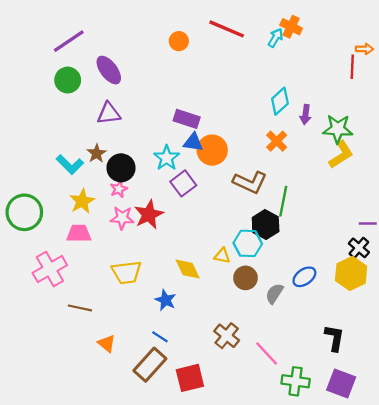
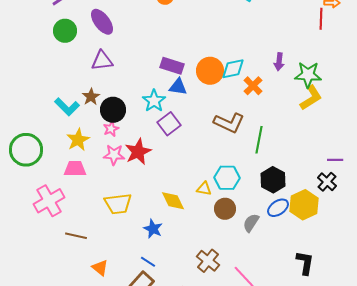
cyan diamond: (280, 101) -> (233, 69), moved, turned 30
orange circle: (212, 150) -> (210, 71), moved
black hexagon: (266, 225) -> (273, 180), moved
yellow hexagon: (351, 273) -> (304, 205), moved

